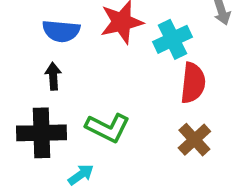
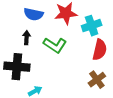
green L-shape: (108, 128) -> (55, 45), moved

